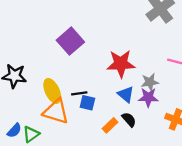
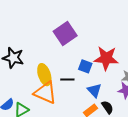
blue triangle: (126, 94) -> (94, 90), moved
blue square: (87, 103) -> (85, 66), moved

